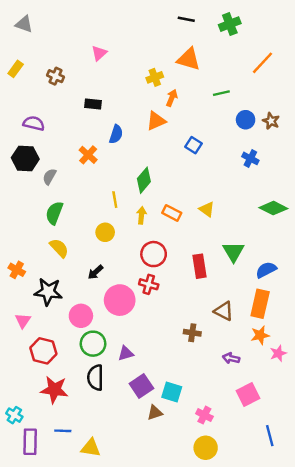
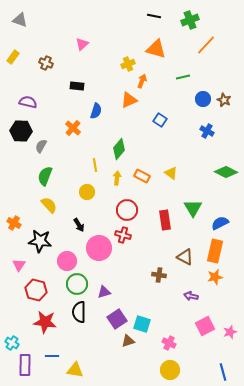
orange line: (262, 63) -> (206, 45), moved
black arrow: (95, 272) -> (79, 225), turned -80
pink star: (278, 353) -> (230, 332), moved
blue line: (270, 436) -> (223, 372), moved

